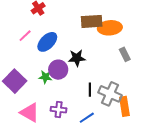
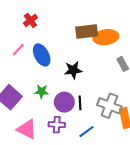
blue ellipse: (47, 42) -> (42, 55), turned -70
purple circle: (58, 70) -> (64, 102), moved
black line: (90, 90) -> (80, 103), moved

